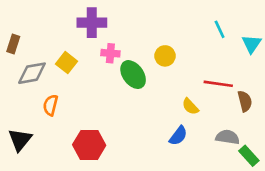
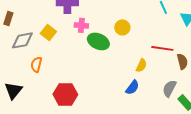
green ellipse: (133, 75) -> (98, 41), turned -30
yellow semicircle: (190, 106) -> (141, 65), turned -112
gray semicircle: (228, 137) -> (169, 88), turned -72

